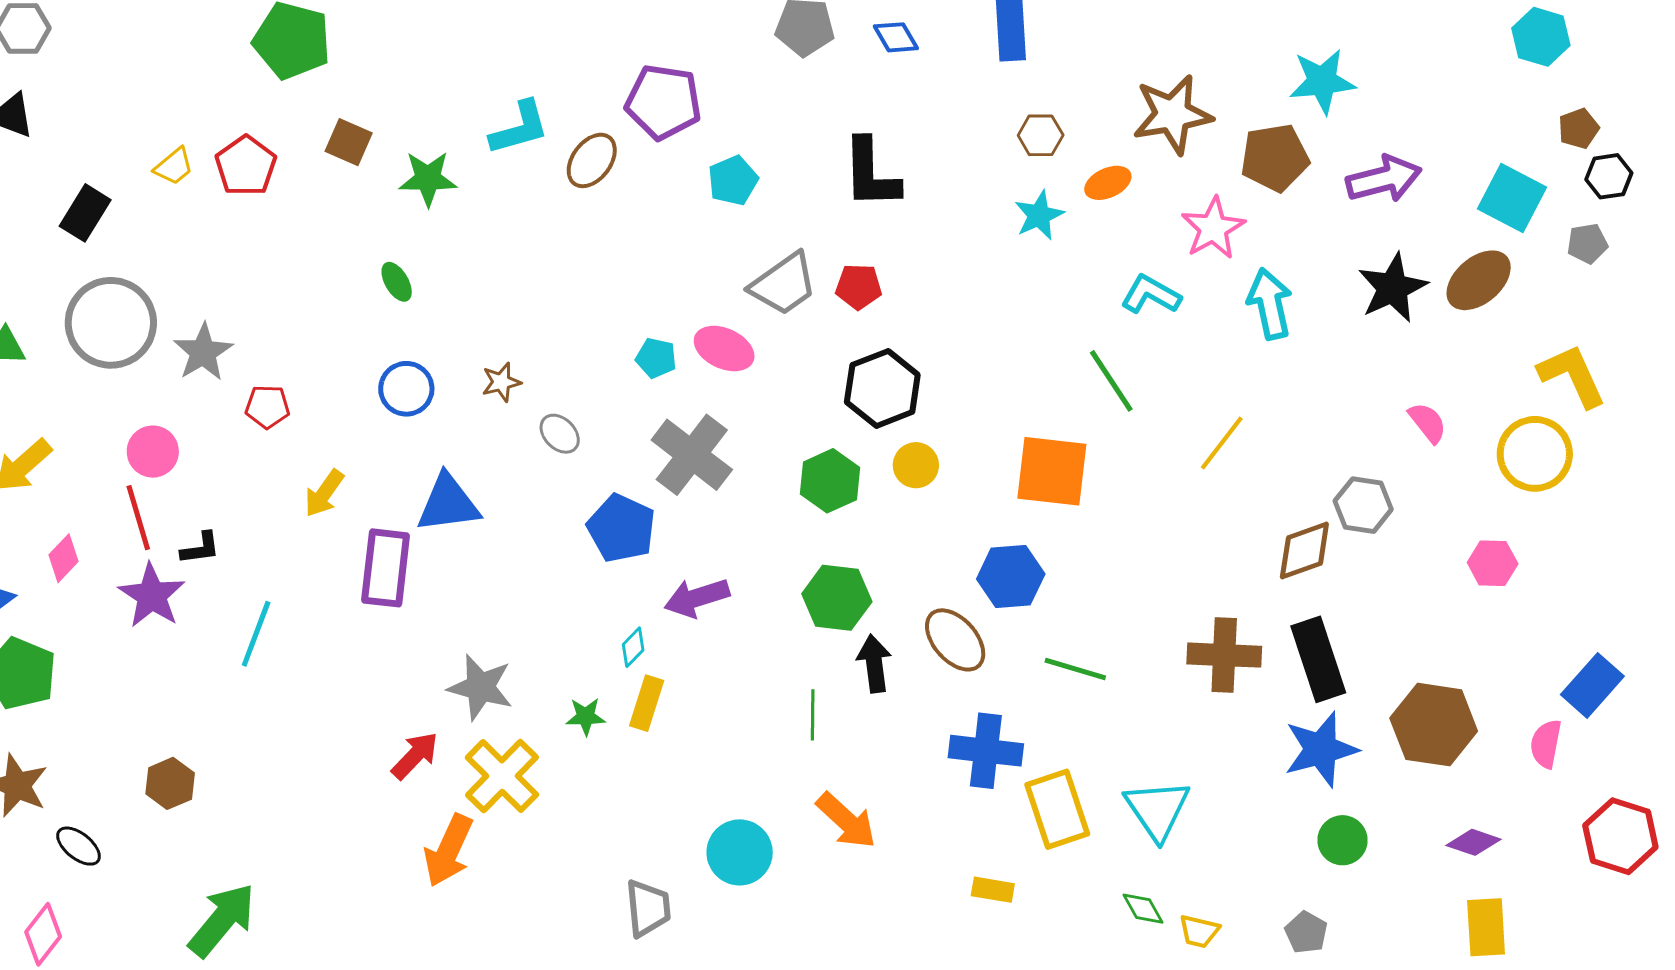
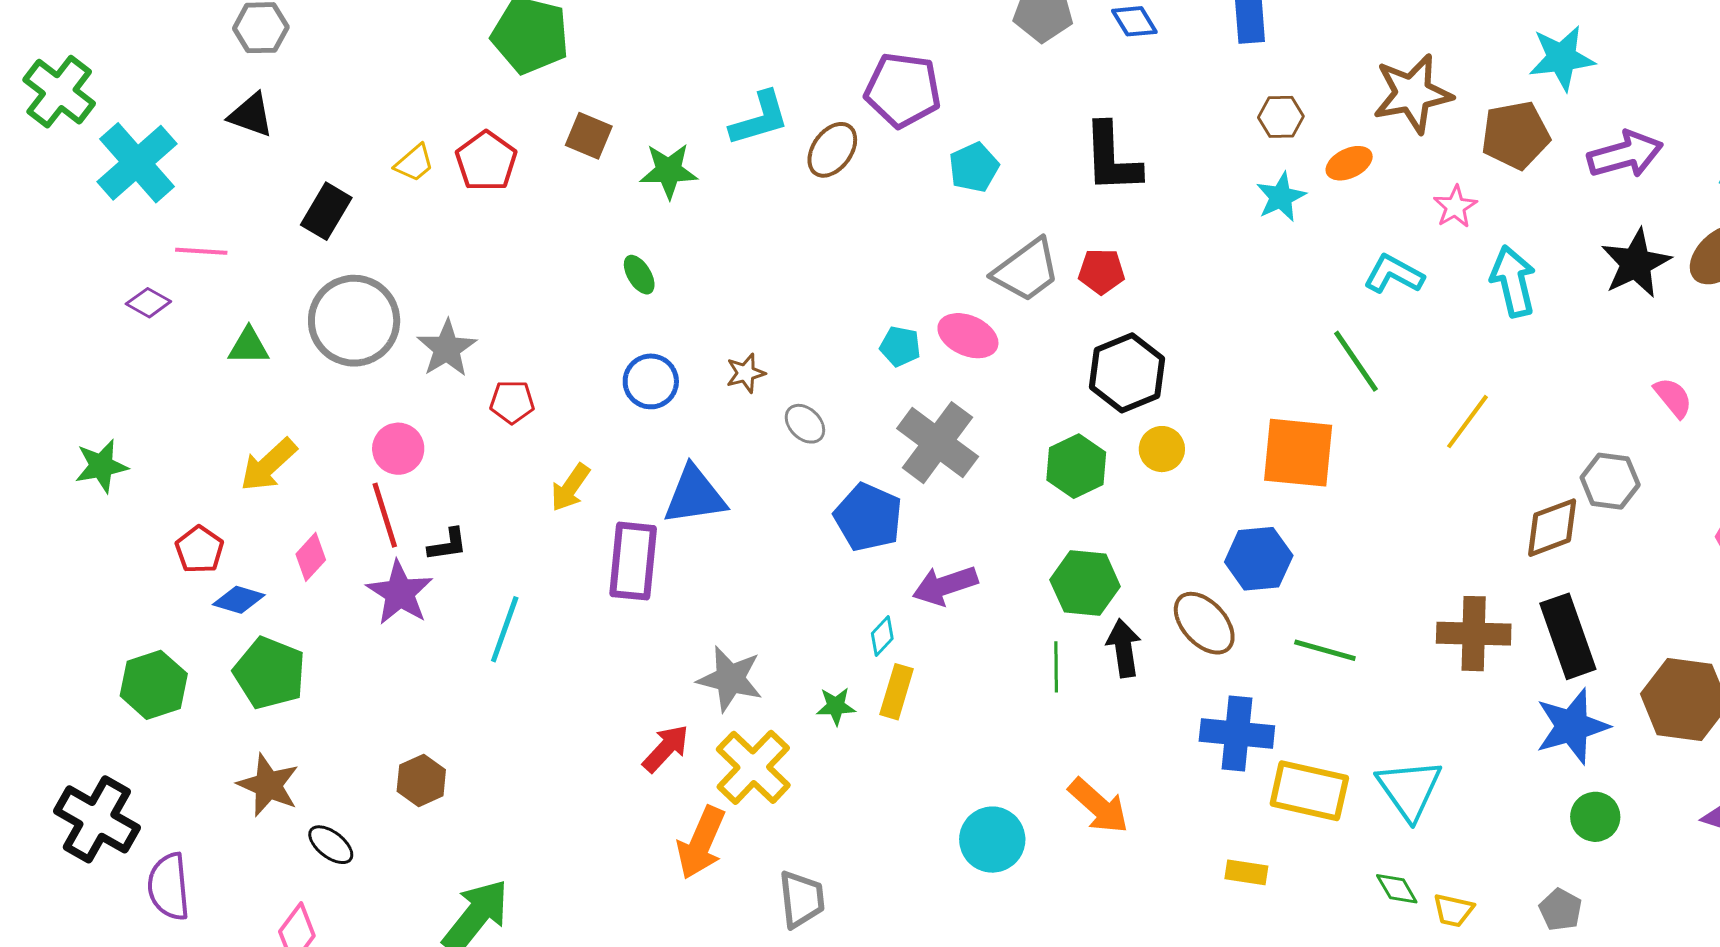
pink star: (1213, 228) -> (1455, 207), size x0.7
green line: (813, 715) -> (1056, 667), moved
yellow rectangle: (1057, 809) -> (1309, 791), turned -58
gray trapezoid: (648, 908) -> (802, 899), moved

